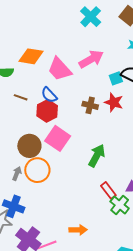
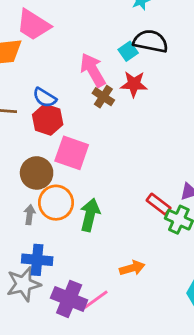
pink arrow: (91, 59) -> (93, 70), moved, turned -75
pink trapezoid: (60, 69) -> (33, 25), moved
brown cross: (90, 105) -> (103, 97), turned 35
green arrow: (97, 156) -> (90, 215), moved

